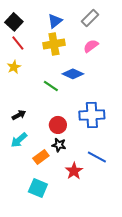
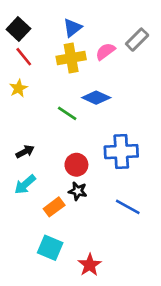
gray rectangle: (90, 18) -> (137, 40), moved
pink semicircle: (91, 46) -> (105, 51), moved
red star: (74, 171) -> (90, 265), moved

